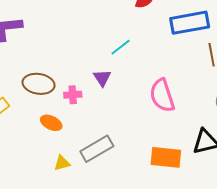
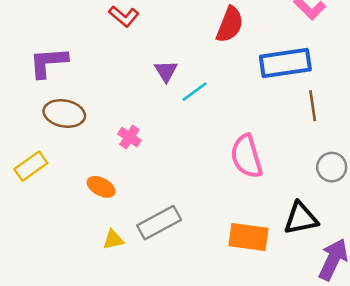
purple triangle: (102, 78) -> (166, 71), moved
brown ellipse: (39, 84) -> (64, 113), moved
pink cross: (73, 95) -> (129, 137), moved, turned 36

